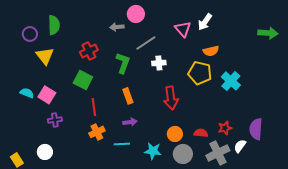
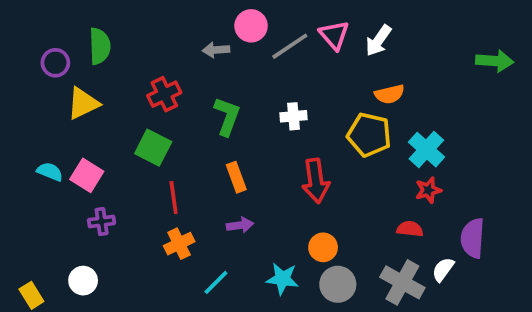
pink triangle: (183, 29) -> (334, 35), moved
gray line: (146, 43) -> (290, 46), moved
yellow triangle: (45, 56) -> (83, 103), turned 42
red star: (225, 128) -> (428, 190), moved
red semicircle: (201, 133) -> (410, 229), moved
cyan line: (122, 144) -> (216, 282), moved, turned -42
gray cross: (218, 153) -> (402, 282), turned -35

